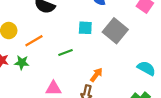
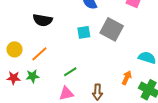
green line: (65, 52) -> (70, 72), moved
orange arrow: (96, 75) -> (127, 78), moved

